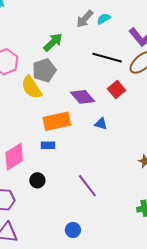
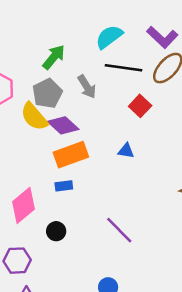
gray arrow: (85, 19) -> (87, 87), moved, turned -66
cyan semicircle: (104, 19) -> (109, 37), moved, size x1.6
purple diamond: (83, 97) -> (63, 125), moved

